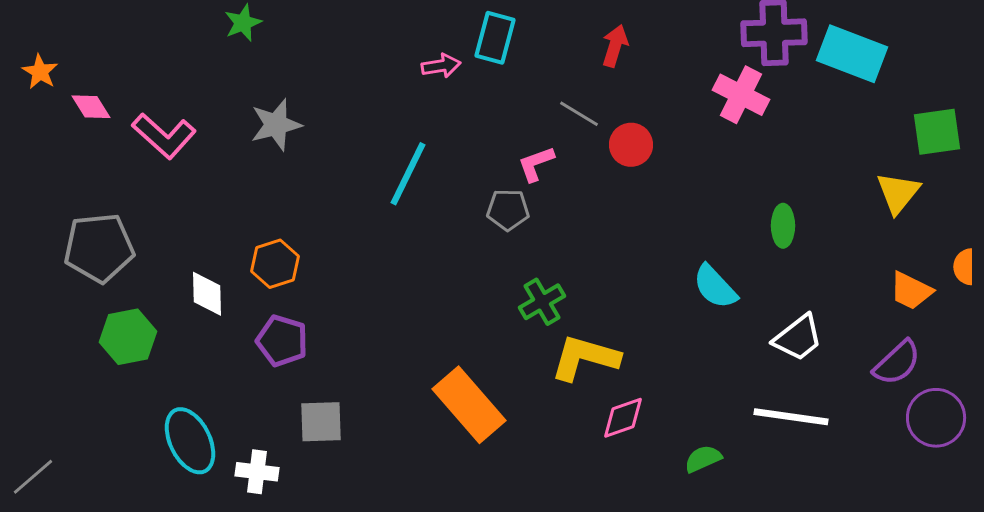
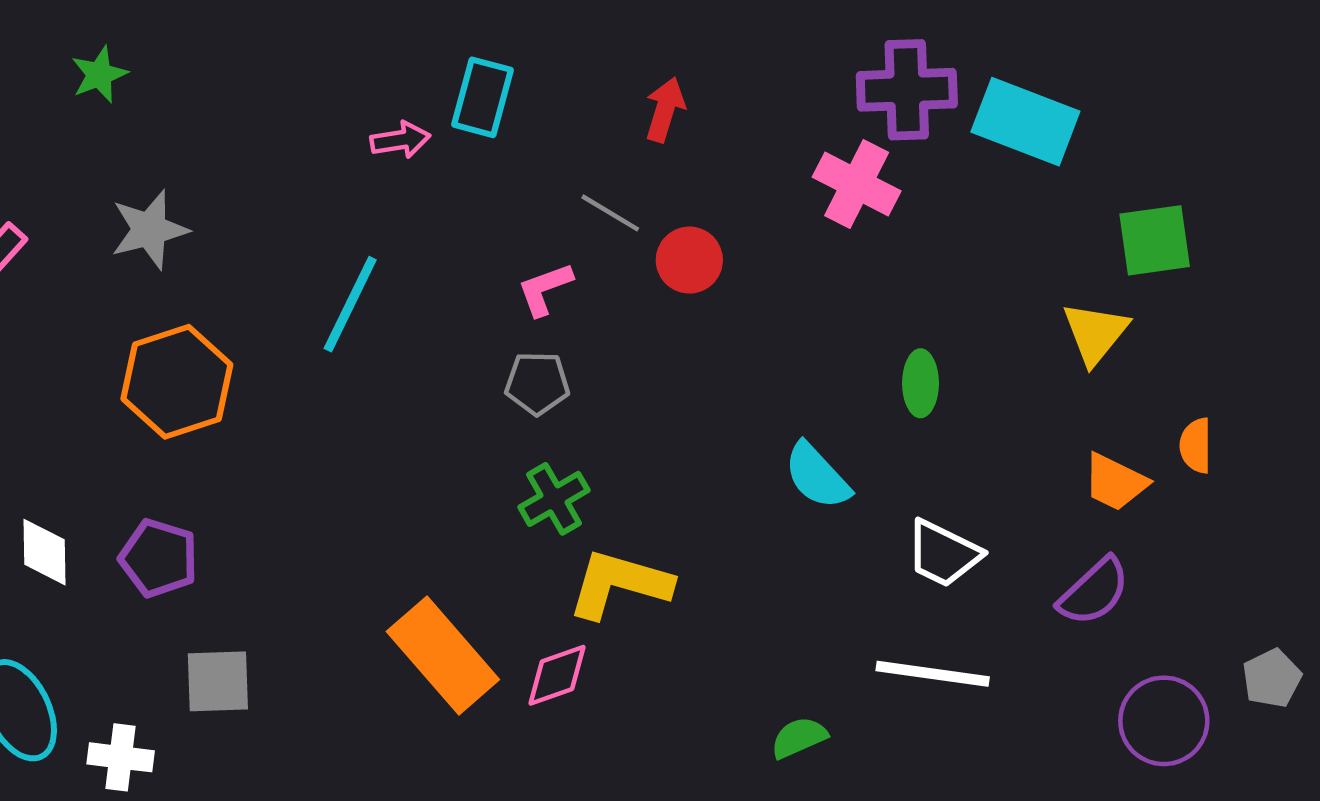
gray pentagon: (508, 210) -> (537, 383), moved
orange hexagon: (275, 264) -> (177, 382), moved, size x1.5
white diamond: (207, 294) -> (45, 552), moved
white trapezoid: (798, 338) -> (943, 554), turned 64
pink diamond: (623, 418) -> (557, 675), moved
purple circle: (936, 418) -> (1164, 721), moved

